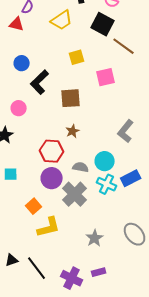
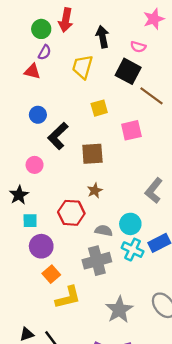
yellow trapezoid: (62, 20) -> (82, 67), turned 140
cyan square: (11, 174) -> (30, 221), moved
purple circle: (52, 178) -> (41, 246), moved
gray cross: (75, 194) -> (97, 261), turned 30
gray star: (95, 238) -> (119, 310), size x1.4

